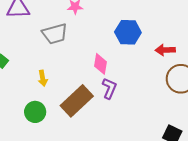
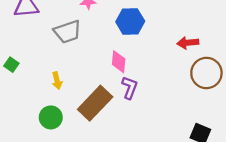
blue hexagon: (128, 32) -> (130, 22), moved

